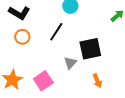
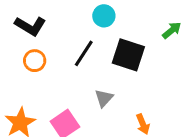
black square: (90, 49) -> (128, 55), moved, turned 30

